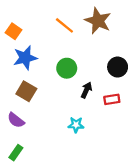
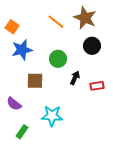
black circle: (118, 67) -> (92, 46), moved
brown square: (26, 91) -> (35, 81), moved, turned -30
cyan star: (76, 125) -> (52, 116), moved, size x1.5
green rectangle: (16, 153) -> (22, 132), moved

